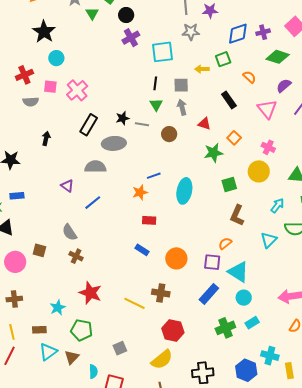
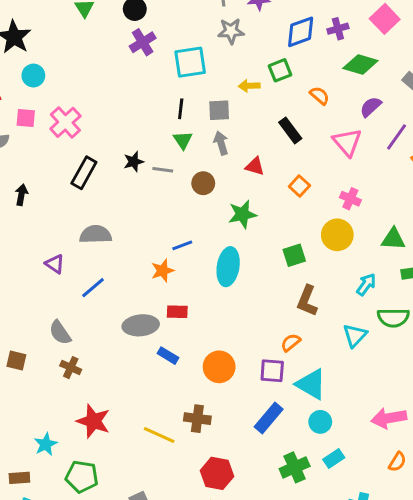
gray ellipse: (114, 143) -> (141, 325), moved
green star: (213, 153) -> (242, 214), moved

